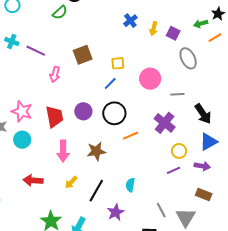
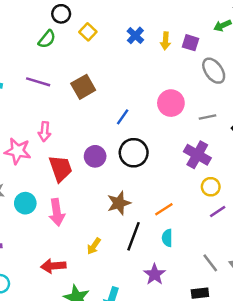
purple line: (36, 51) -> (38, 82), moved
yellow square: (118, 63) -> (88, 32), moved, turned -32
pink arrow: (55, 74) -> (44, 132), moved
pink star: (22, 111) -> (18, 151), moved
orange line: (131, 136) -> (164, 209), moved
pink arrow: (63, 151) -> (57, 212), moved
yellow circle: (179, 151) -> (211, 187), moved
red arrow: (33, 180) -> (53, 266), moved
black line: (96, 191) -> (133, 236), moved

